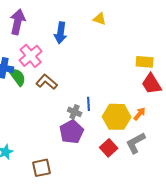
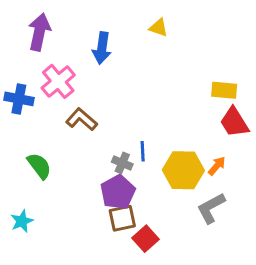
green semicircle: (18, 77) -> (39, 166), moved
red square: (109, 148) -> (146, 239), moved
brown square: (42, 168) -> (122, 218), moved

